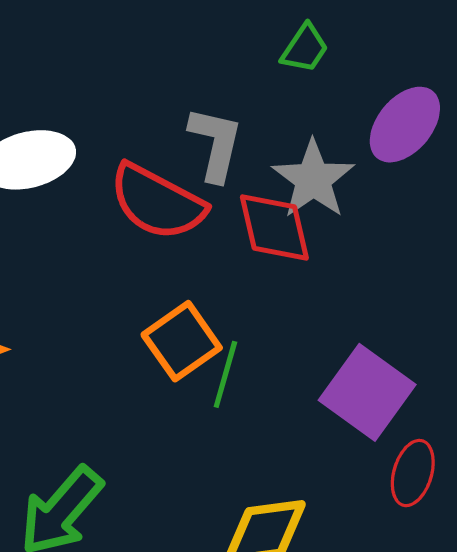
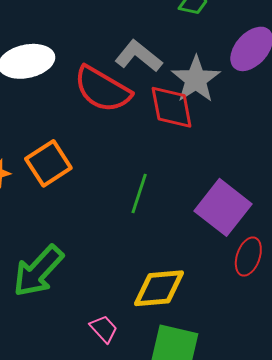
gray L-shape: (216, 144) -> (138, 56), turned -66
orange square: (182, 341) -> (48, 163), moved

